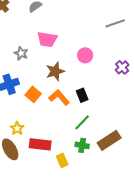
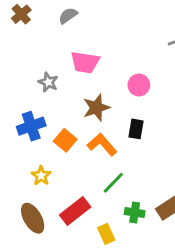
black rectangle: (82, 95) -> (136, 129), moved, turned 32
green line: (82, 122) -> (113, 183), moved
yellow star: (17, 128) -> (41, 176), moved
red rectangle: (40, 144) -> (75, 211), turned -45

